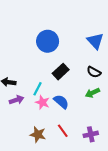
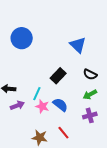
blue circle: (48, 41) -> (22, 38), moved
blue triangle: (95, 41) -> (78, 45), moved
purple cross: (91, 134) -> (90, 115), moved

